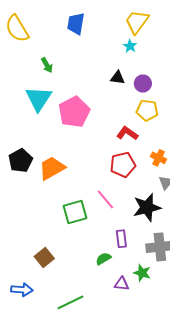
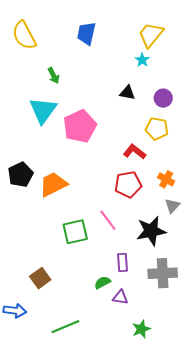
purple circle: (143, 84) -> (163, 98), moved
green star: (142, 273) -> (141, 329), moved, turned 30
purple triangle: (122, 284) -> (120, 297), moved

